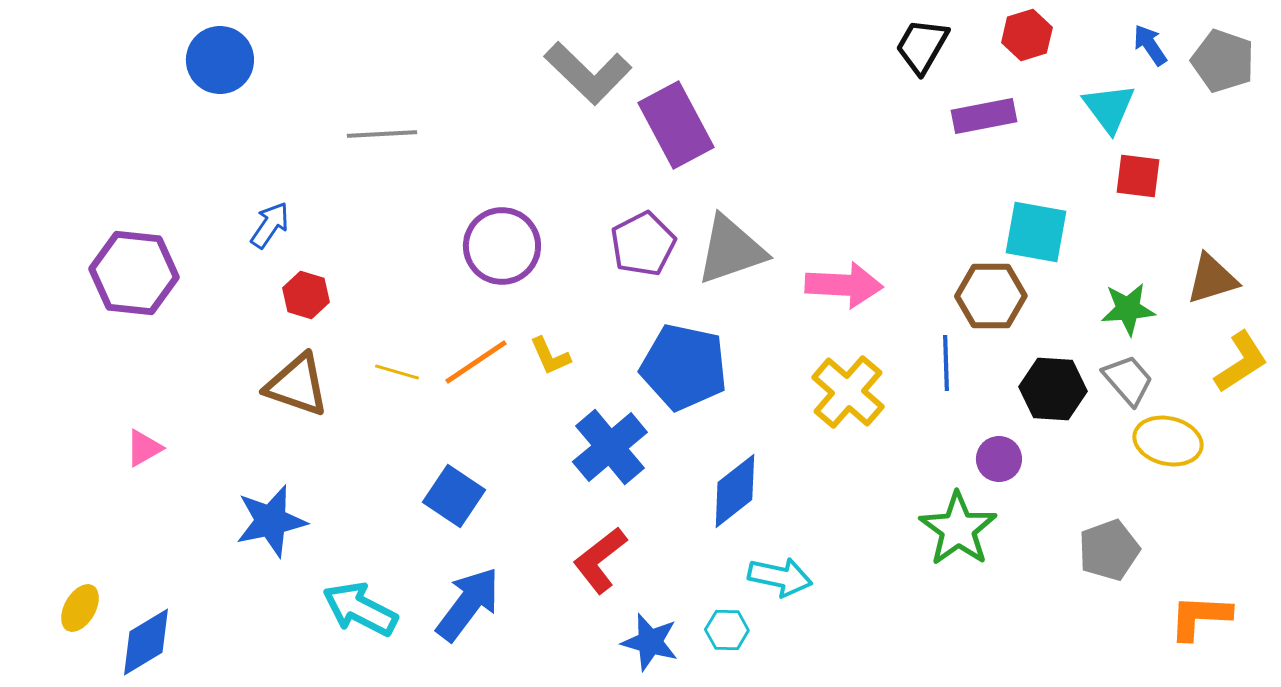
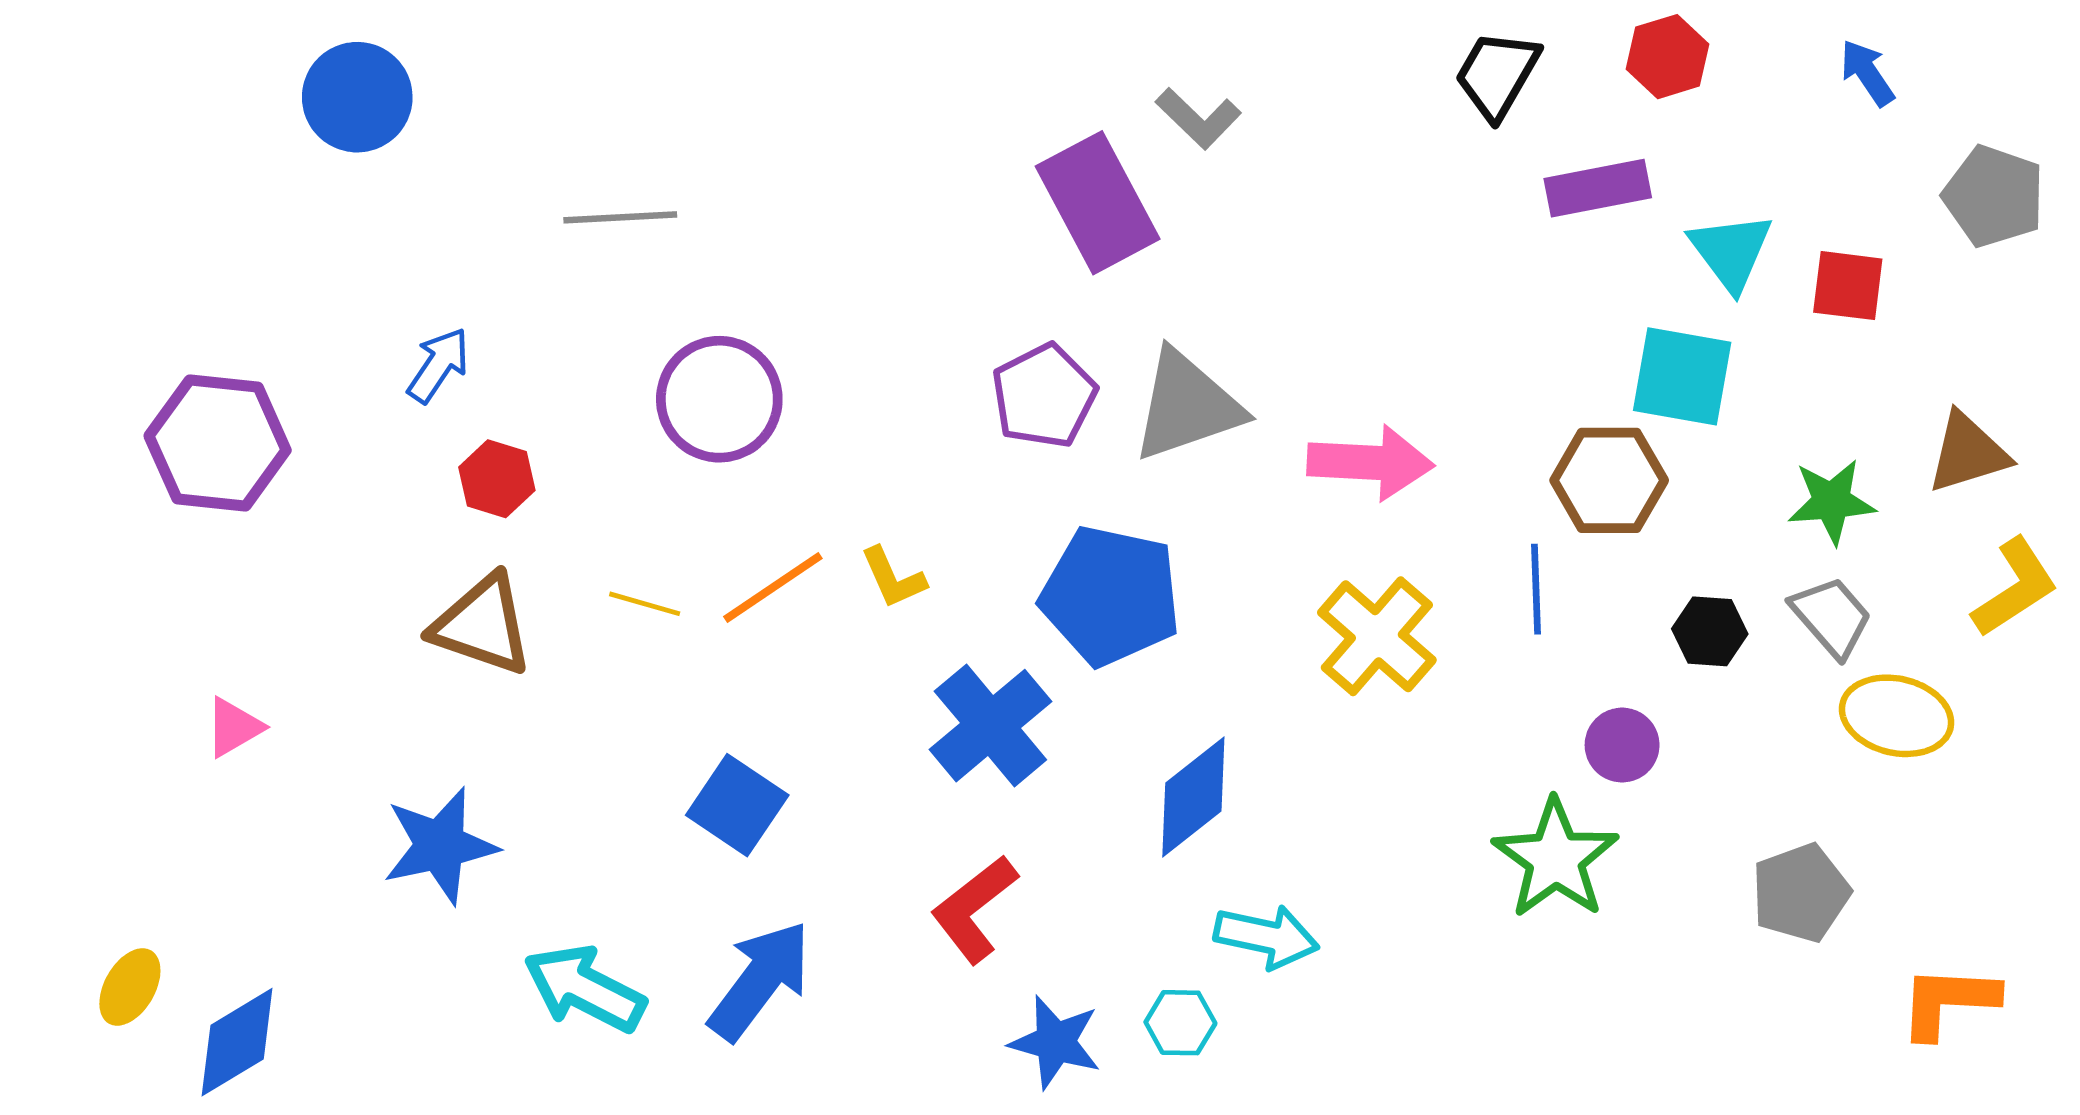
gray pentagon: (1223, 61) -> (1994, 196), moved
gray L-shape: (588, 73) -> (1198, 118), moved, size x0.6
cyan triangle: (1109, 108) -> (1731, 251), moved
purple circle: (502, 246) -> (719, 399), moved
black hexagon: (1053, 389) -> (1710, 631), size x0.7

